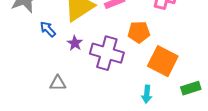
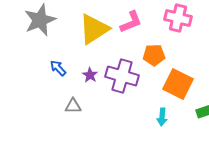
blue arrow: (48, 29) -> (58, 68), moved
purple star: (75, 43) -> (90, 75), moved

